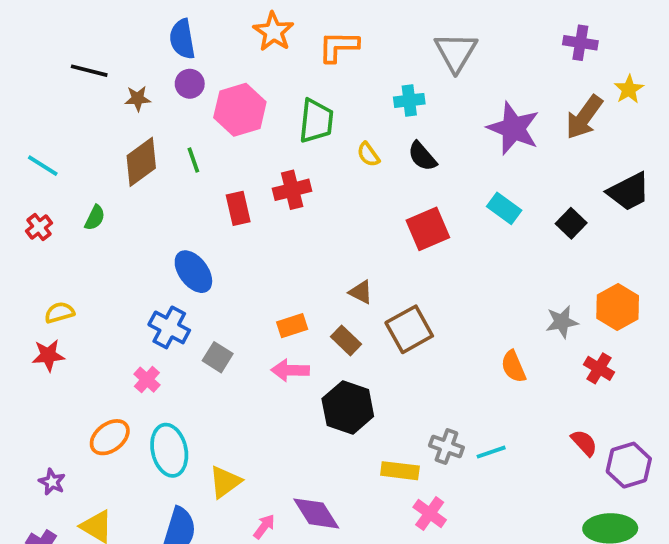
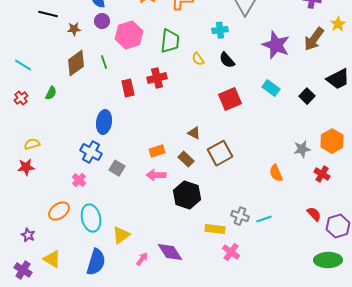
blue ellipse: (193, 272) -> (104, 122), turned 45

